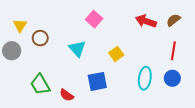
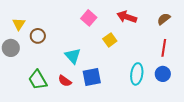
red arrow: (146, 21) -> (127, 17), moved
cyan triangle: (77, 49) -> (73, 56), moved
yellow square: (116, 54) -> (110, 40), moved
red semicircle: (67, 95) -> (65, 81), moved

